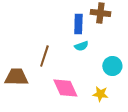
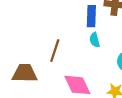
cyan semicircle: (81, 46) -> (95, 40), turned 96

